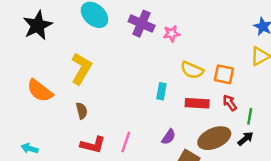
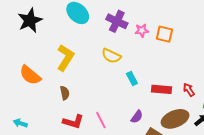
yellow semicircle: (192, 70) -> (111, 56), moved
orange square: (224, 74) -> (164, 34), moved
cyan rectangle: (161, 91) -> (132, 78), turned -40
pink line: (126, 142) -> (101, 120), turned -48

